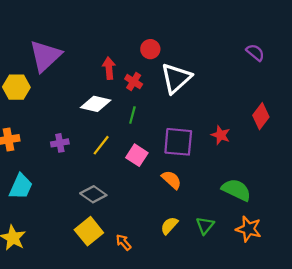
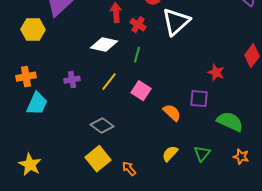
purple square: (178, 142) -> (199, 99), moved, size x0.7
cyan trapezoid: (21, 186) -> (37, 104), moved
orange star: (249, 229) -> (241, 157), size x0.7

